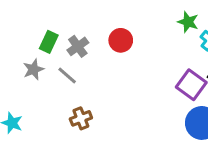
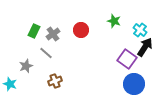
green star: (188, 22) -> (114, 21), moved
gray star: (33, 69) -> (26, 66), moved

